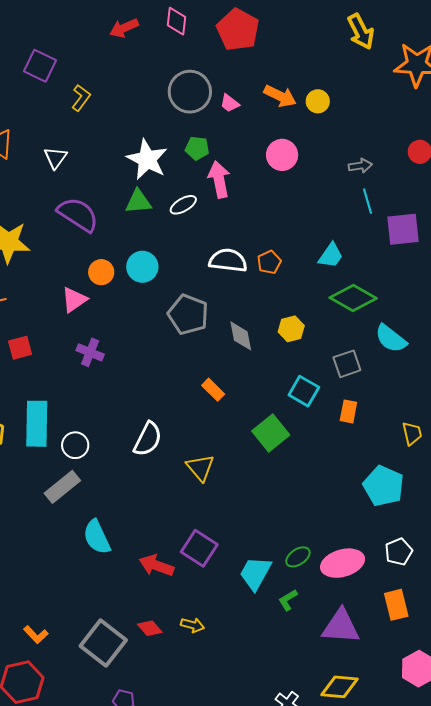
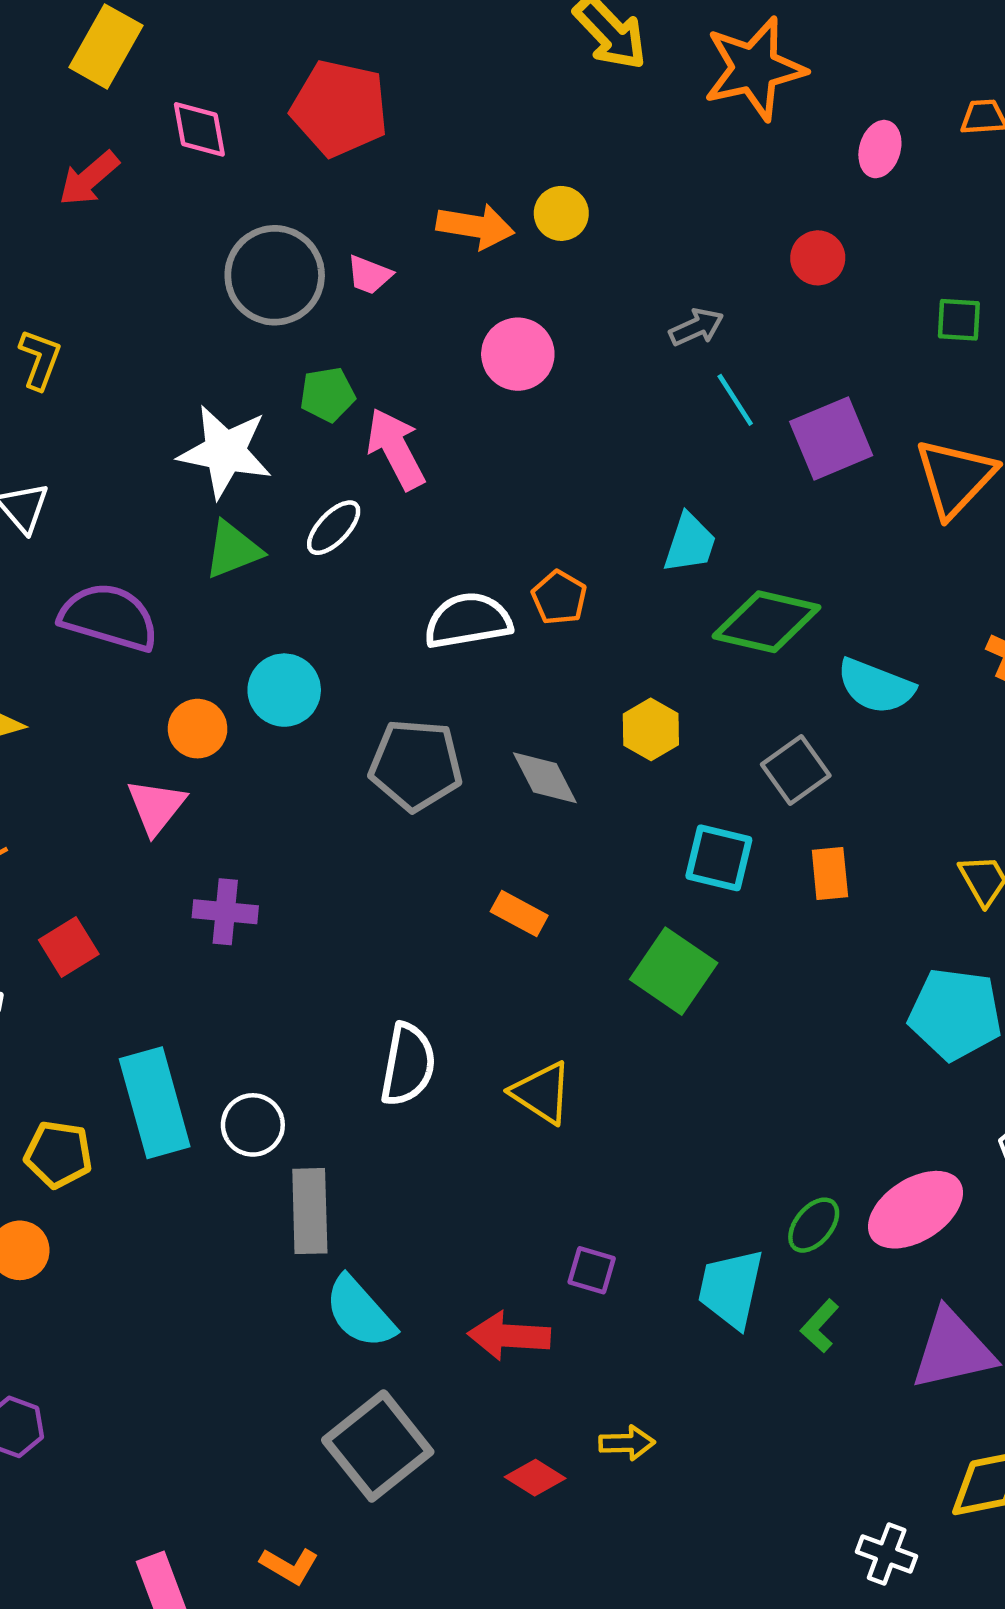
gray rectangle: (62, 487) -> (310, 1211), moved, turned -36
purple square: (199, 548) -> (592, 1270), size x0.6
gray square: (103, 643) -> (378, 1446), moved, turned 30

